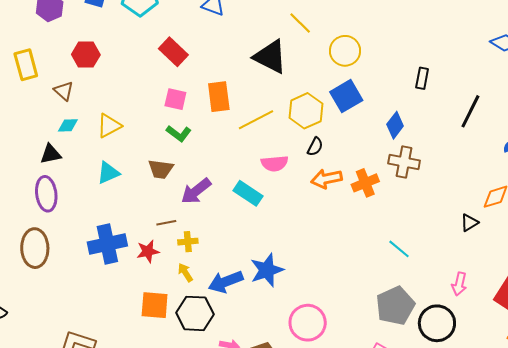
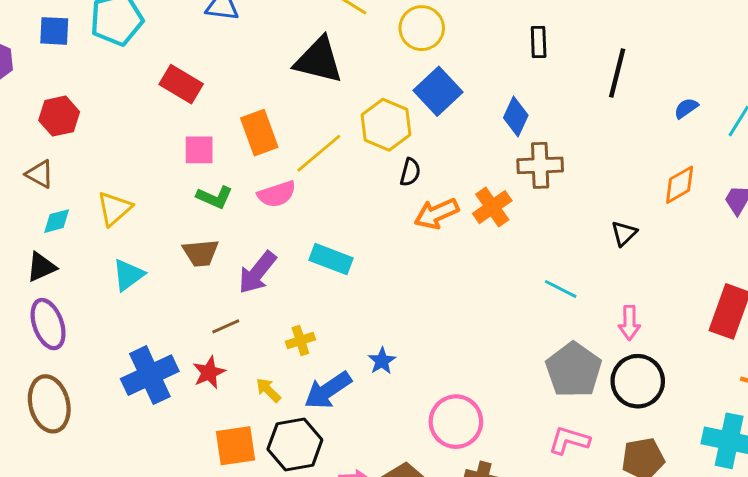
pink semicircle: (275, 163) -> (277, 194), moved
black triangle: (469, 223) -> (624, 233), moved
yellow cross: (188, 242) -> (300, 340), moved
blue star: (267, 270) -> (382, 361), size x0.6
pink arrow: (459, 284) -> (629, 323), moved

